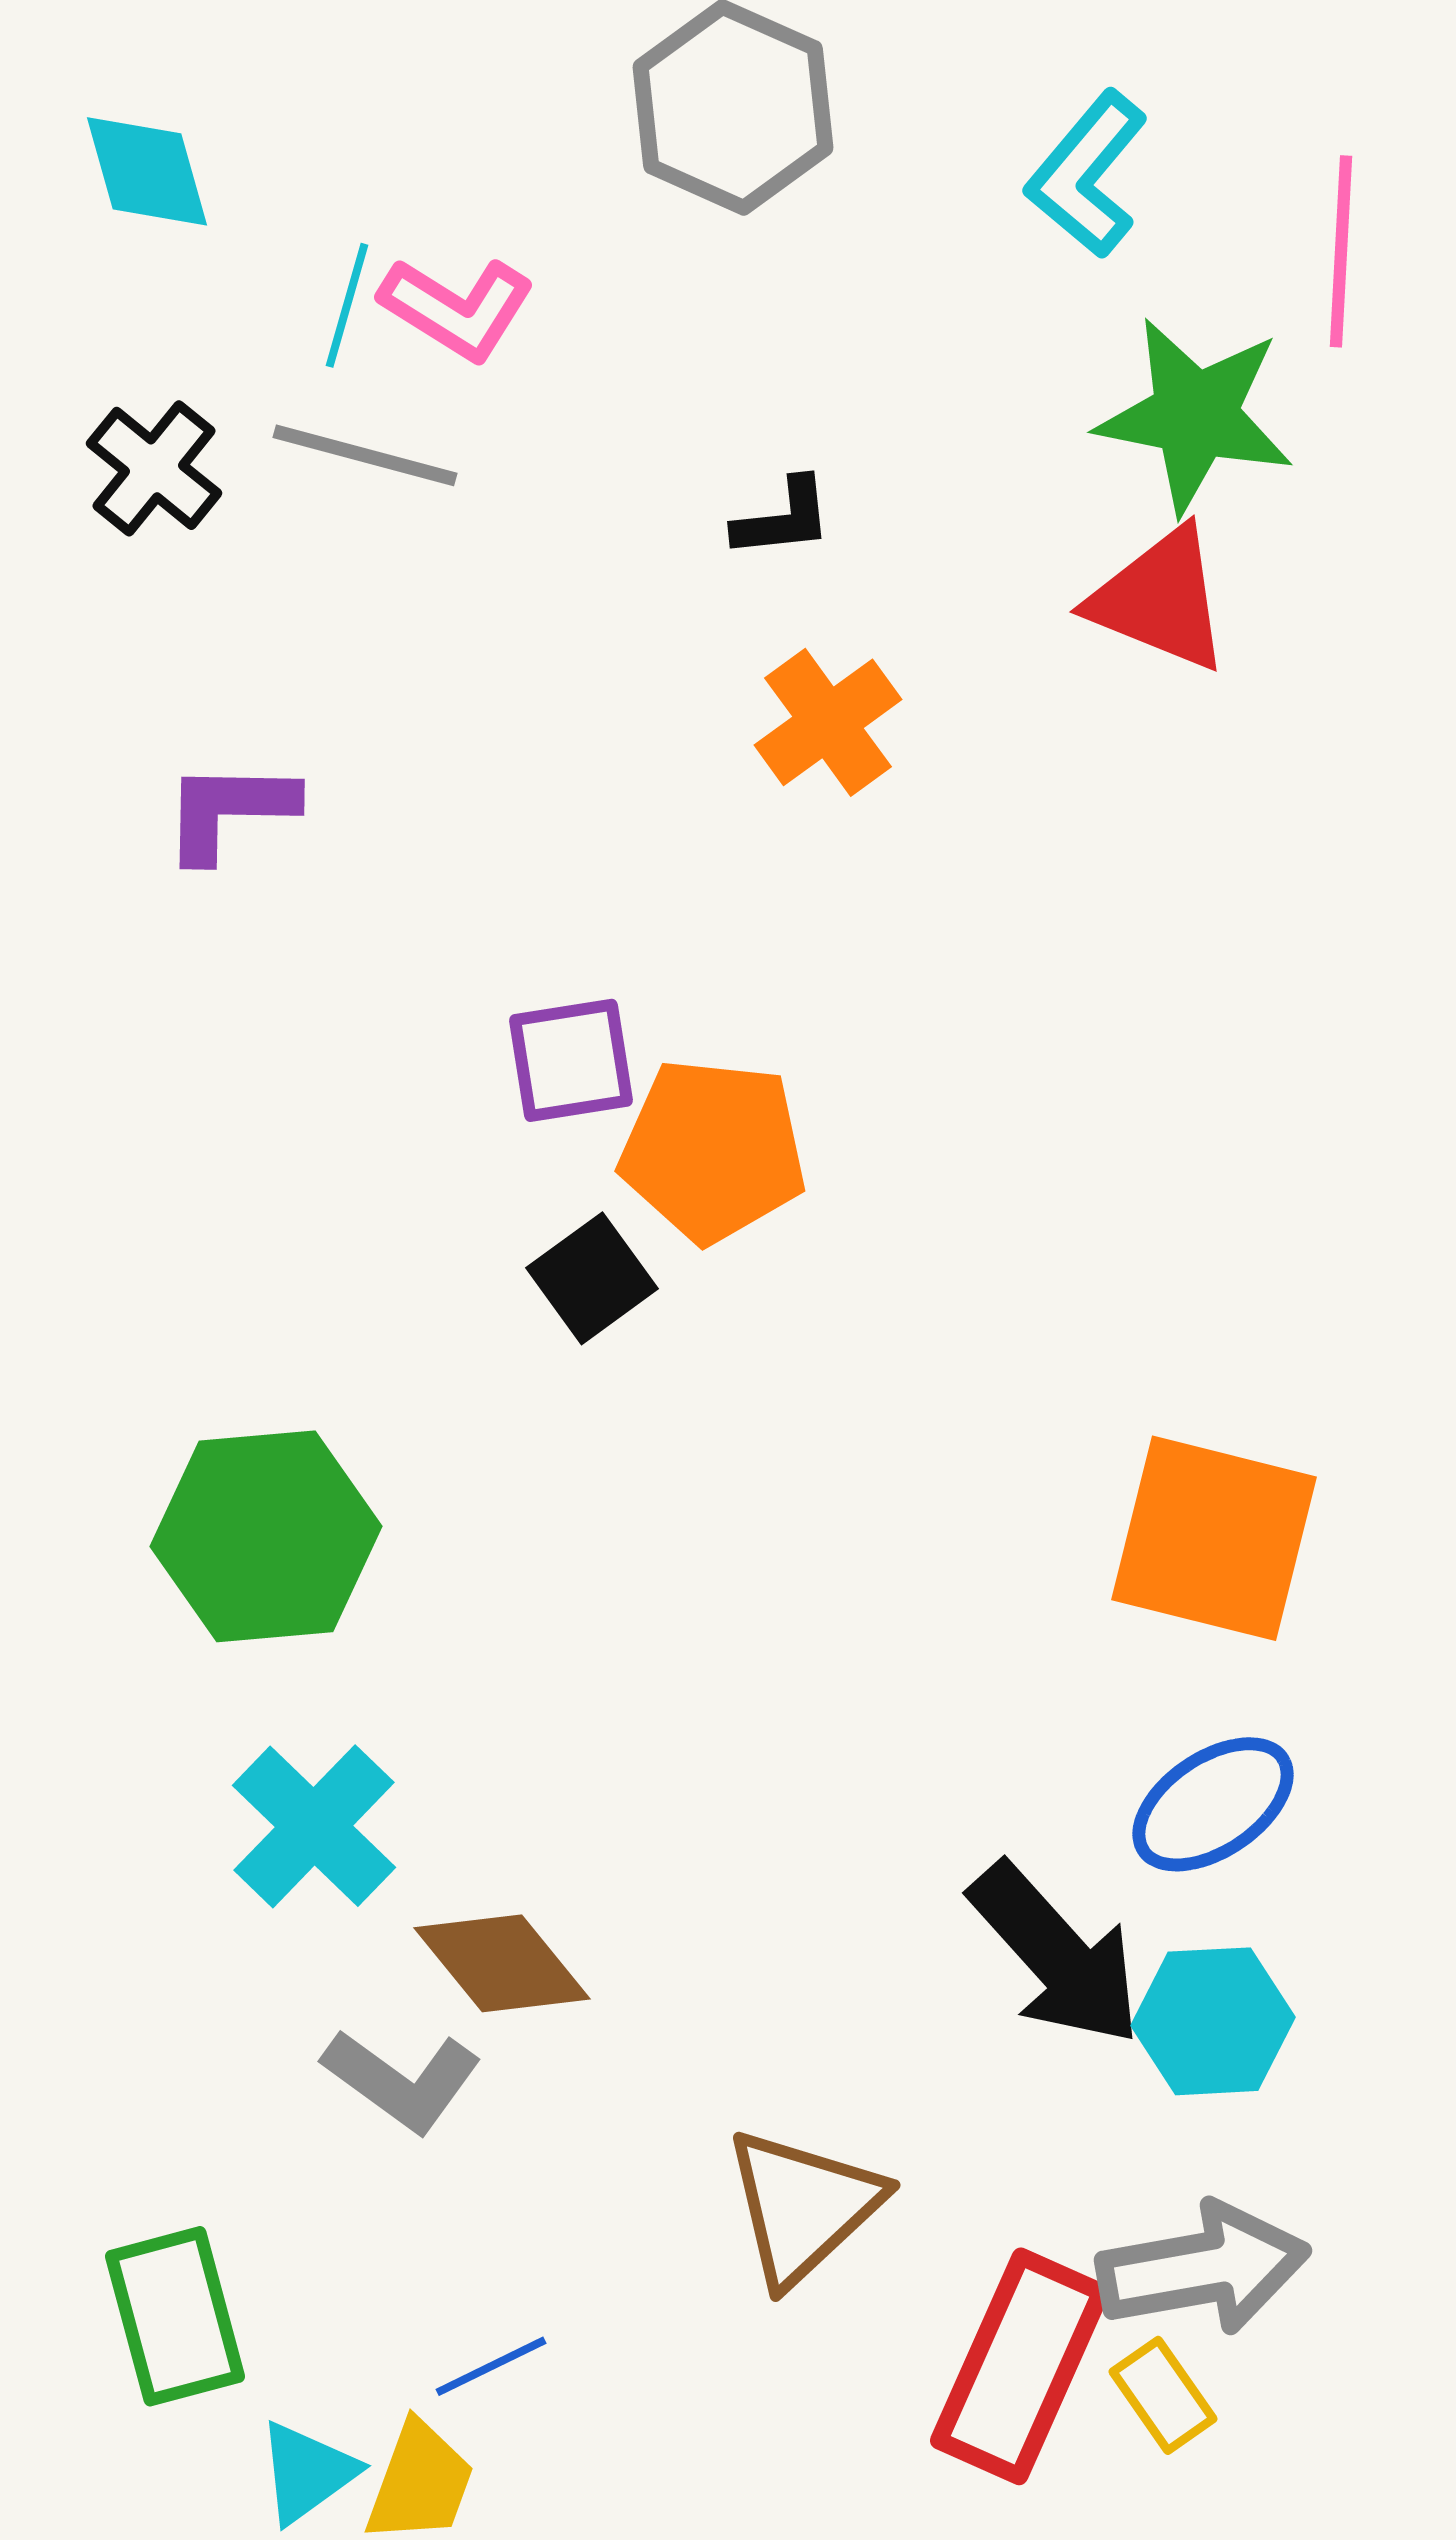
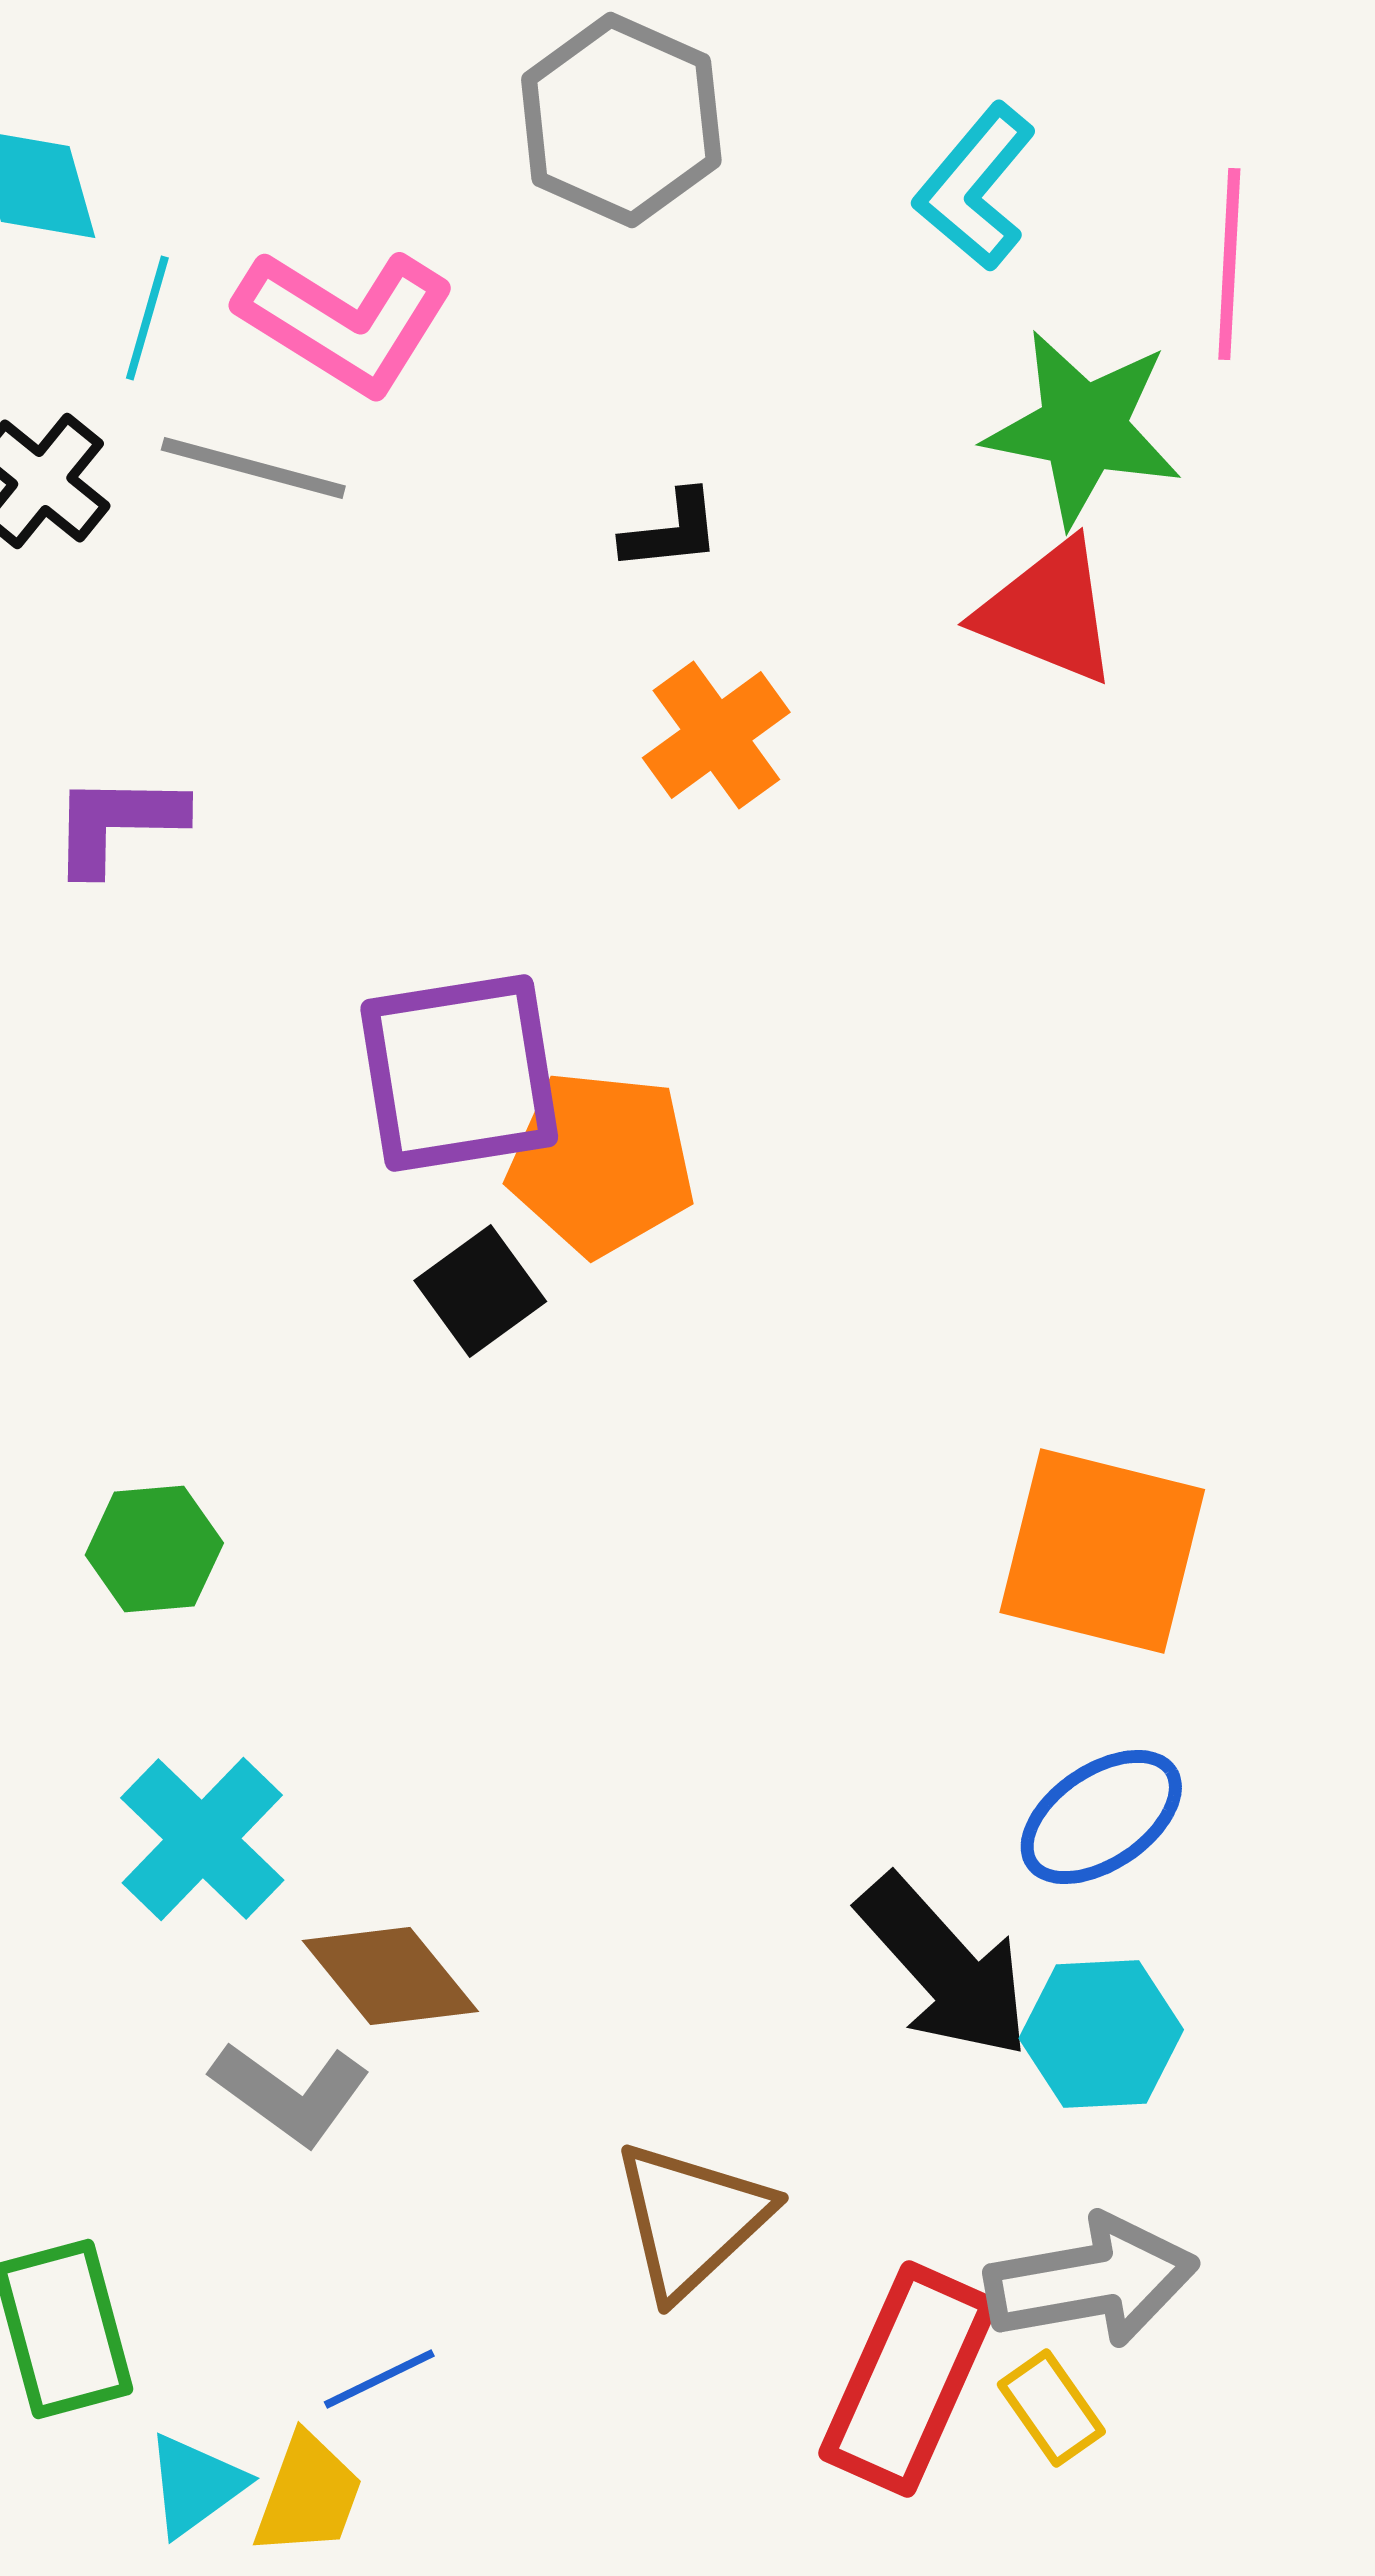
cyan line: (347, 305) -> (147, 318), moved
pink L-shape: (457, 308) -> (345, 321), size x1.4
purple square: (571, 1060) -> (459, 1073), size x1.6
green hexagon: (266, 1536) -> (154, 1549), size x0.6

